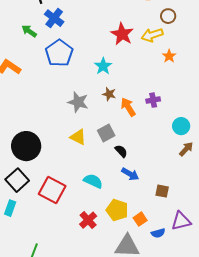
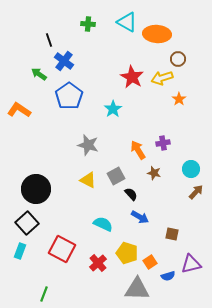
brown star: (109, 94) -> (154, 173), moved
red square: (52, 190) -> (62, 249), moved

